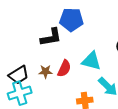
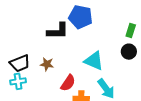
red semicircle: (64, 68) -> (68, 83), moved
cyan cross: (20, 93) -> (18, 81), size x0.7

